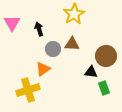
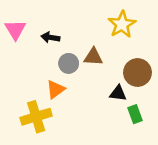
yellow star: (74, 14) -> (122, 24), moved
black arrow: (39, 29) -> (50, 37), turned -64

